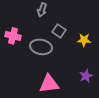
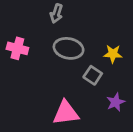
gray square: (59, 31) -> (93, 75), moved
gray ellipse: (41, 47) -> (69, 48), moved

